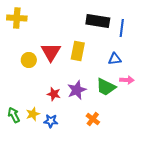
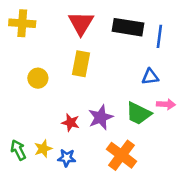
yellow rectangle: (78, 51) -> (81, 64), moved
red triangle: (51, 52) -> (81, 23), moved
orange cross: (93, 119) -> (121, 155), size x1.6

